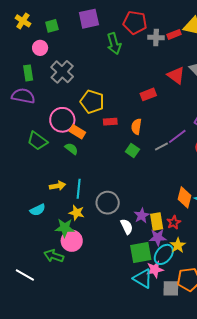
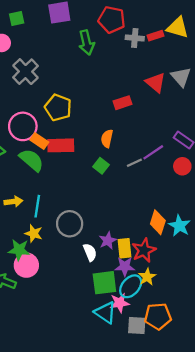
red rectangle: (110, 122) -> (61, 145), moved, size x1.6
green semicircle: (71, 149) -> (31, 160), size x1.6
red star: (174, 222) -> (144, 250), size x1.5

